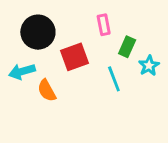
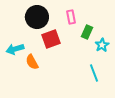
black circle: (38, 32) -> (37, 17), moved
cyan line: (114, 79) -> (94, 73), moved

